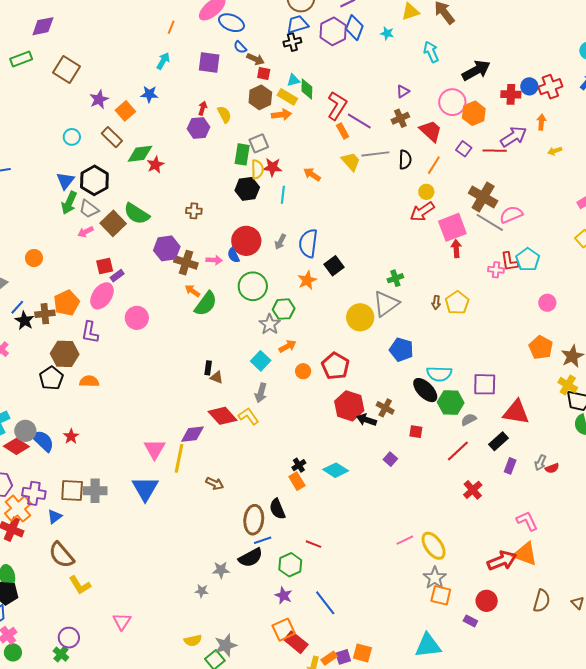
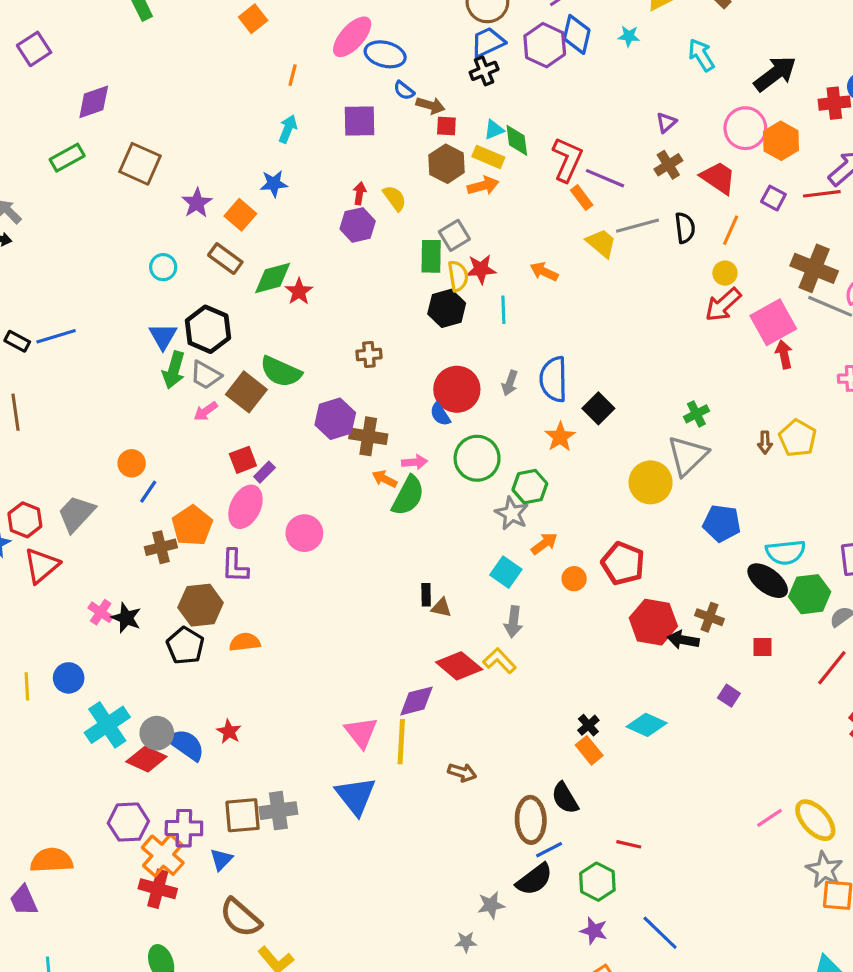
pink arrow: (214, 260) -> (415, 462), moved
blue line: (17, 307) -> (148, 492), moved
black star: (24, 321) -> (126, 618), moved

